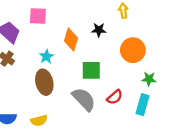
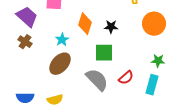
black star: (99, 30) -> (111, 27), moved
orange circle: (133, 50) -> (154, 24), moved
brown ellipse: (44, 82) -> (60, 64), turned 55

